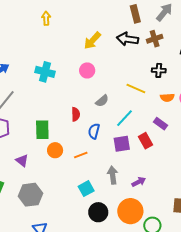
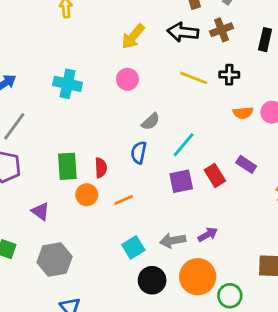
yellow line: (136, 88) -> (194, 78), moved
red semicircle: (76, 114) -> (101, 168), moved
purple rectangle: (160, 124) -> (246, 164), moved
blue semicircle: (94, 131) -> (139, 152), moved
gray arrow: (113, 175) -> (173, 241), moved, turned -90

